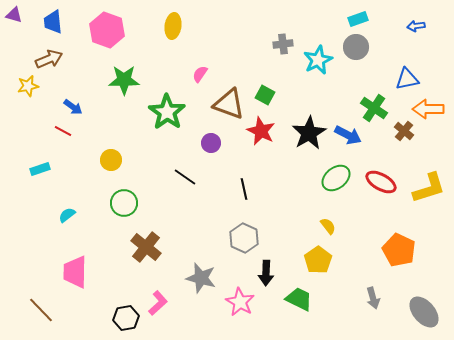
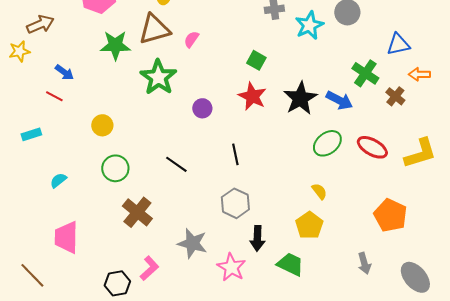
brown triangle: (229, 104) -> (154, 29), moved, turned -36
orange arrow: (428, 109) -> (419, 74), size x0.7
black line: (185, 177) -> (176, 164), moved

